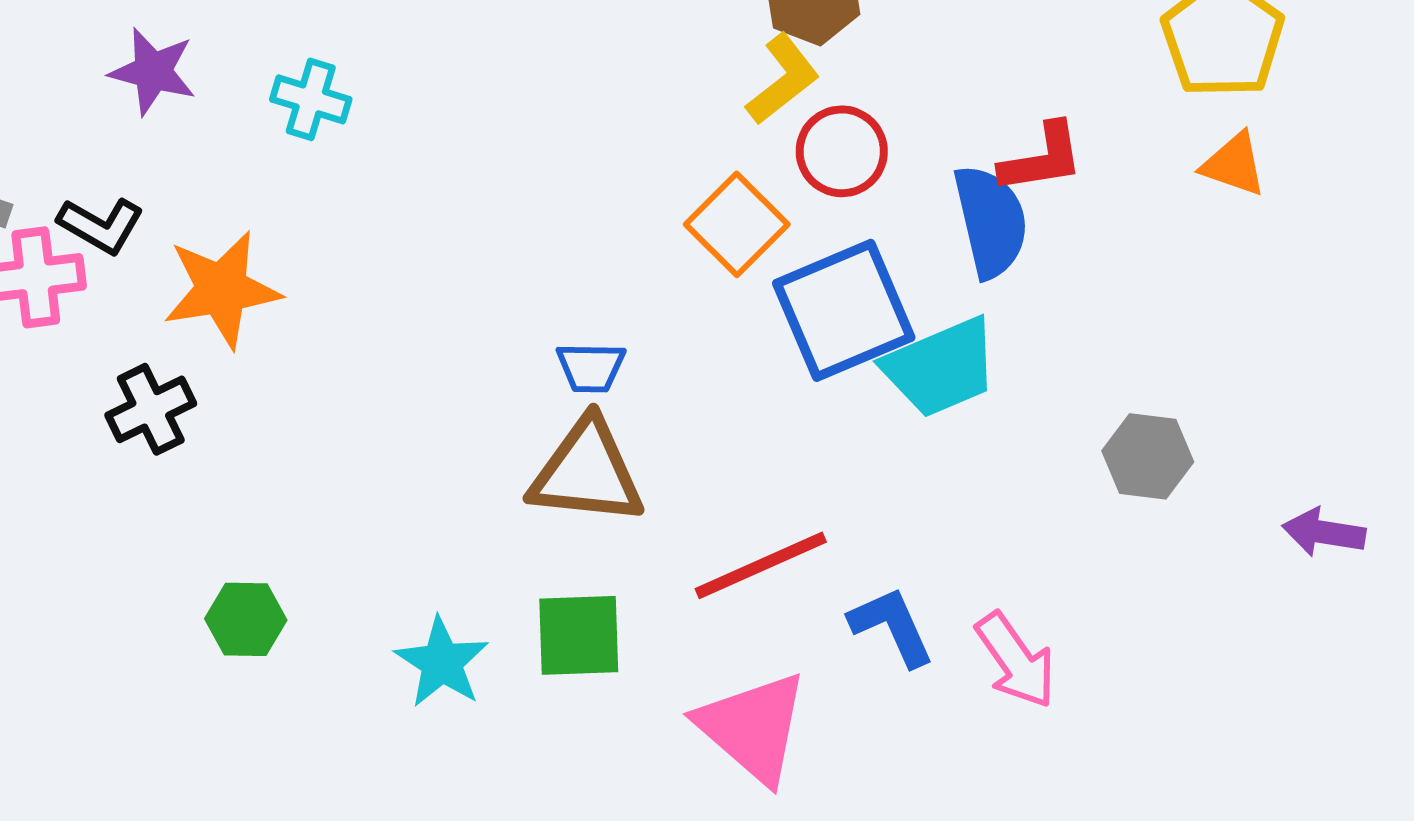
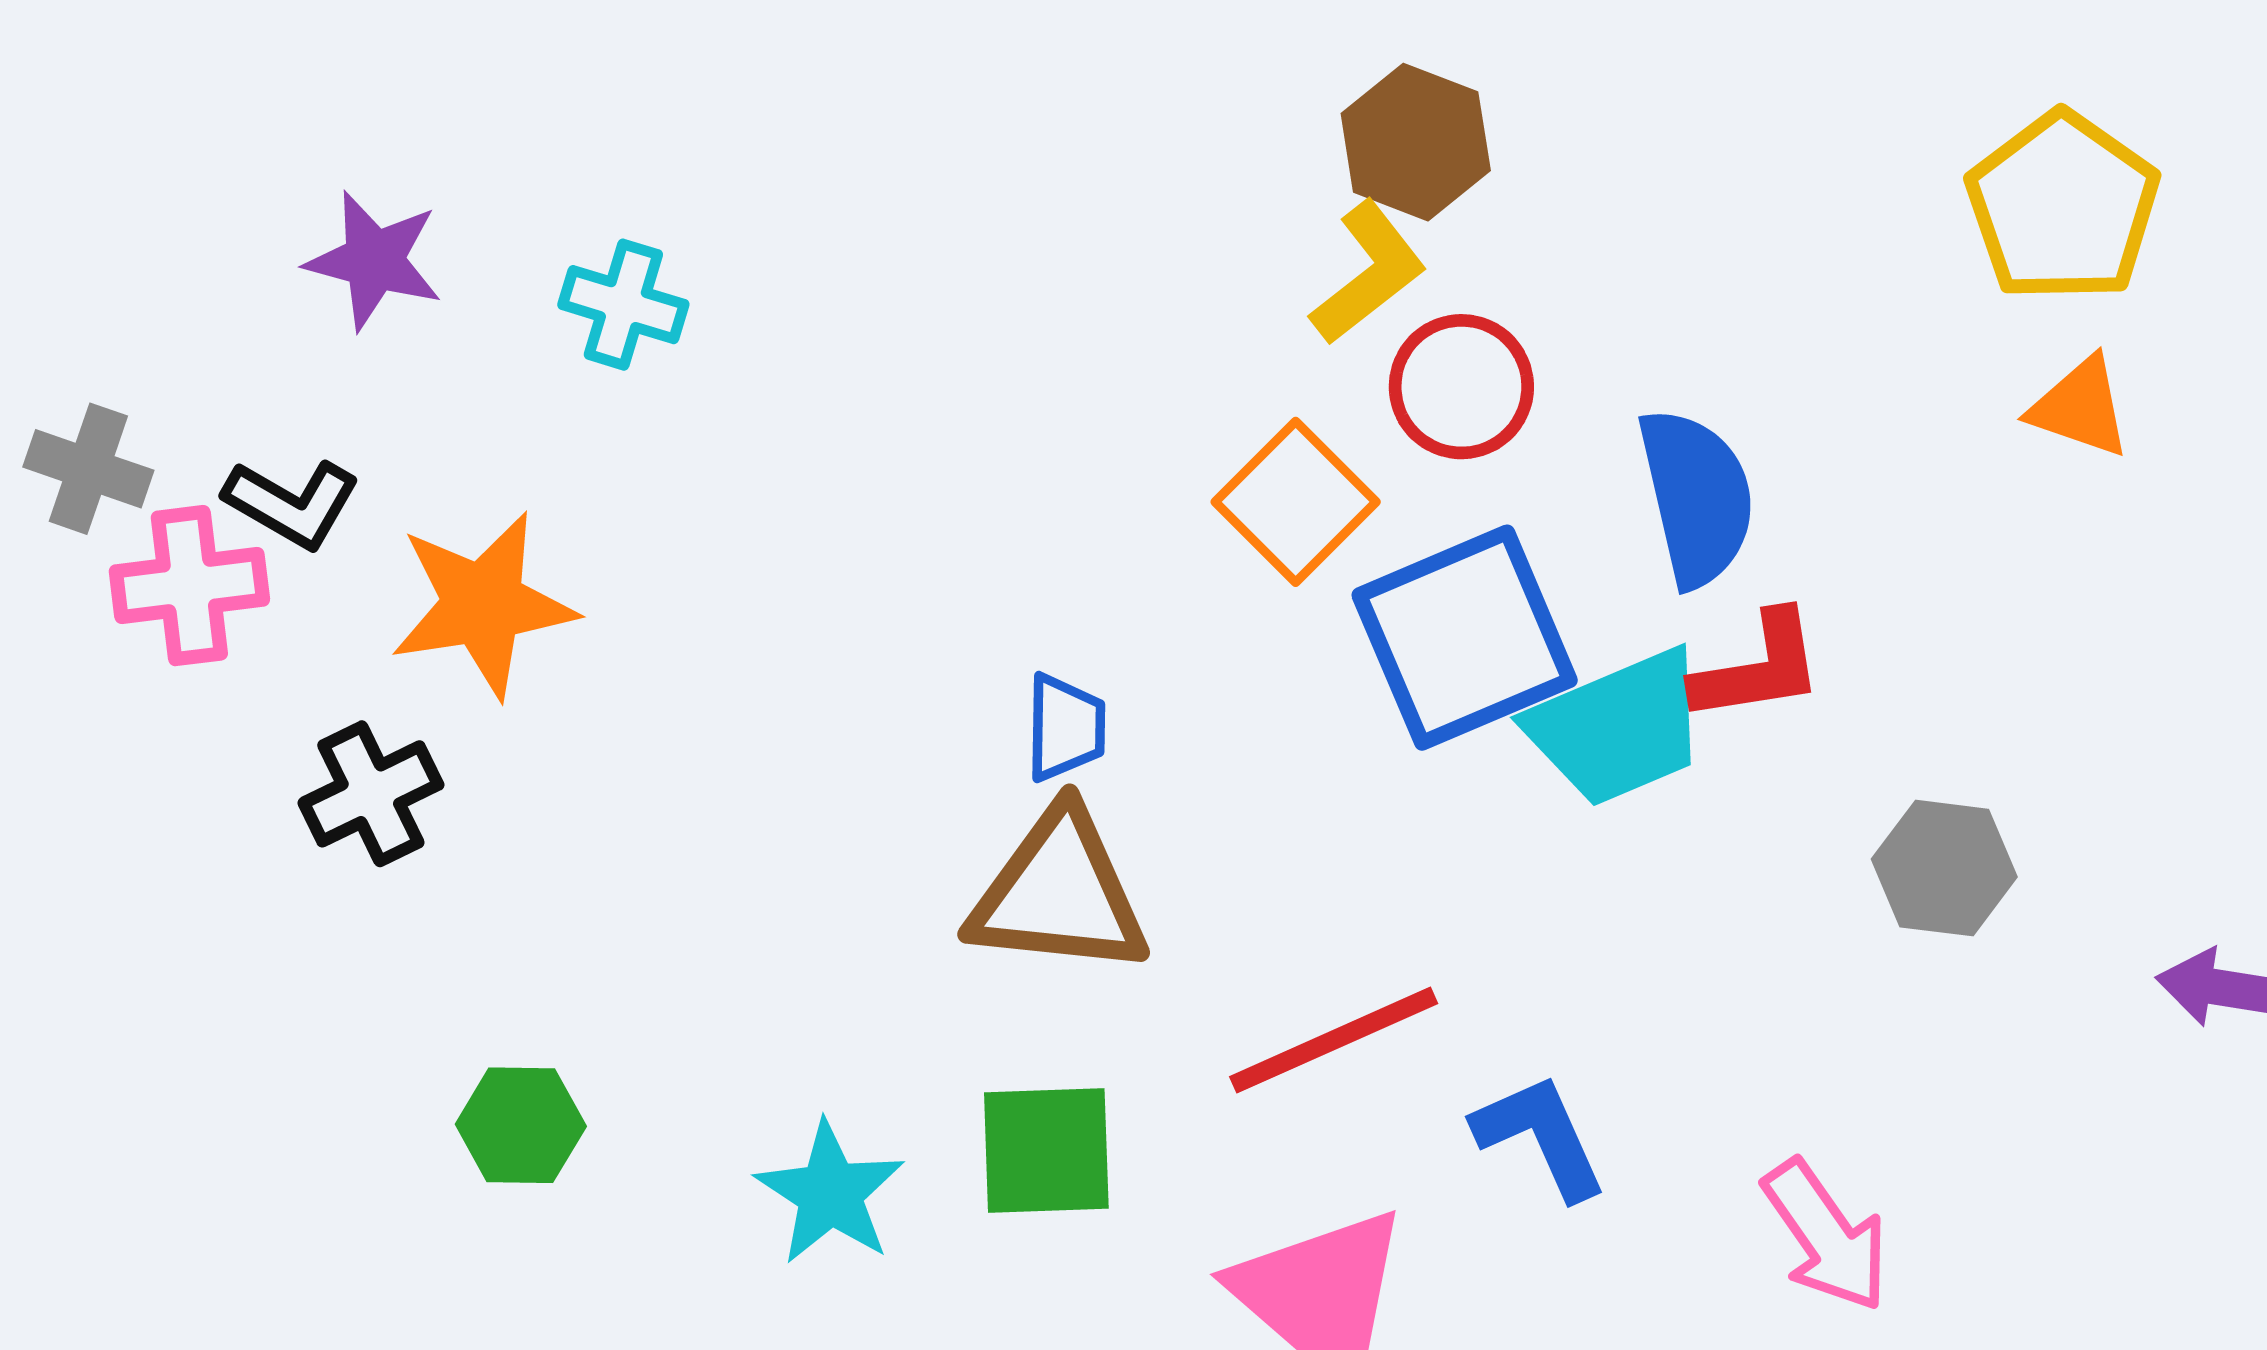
red L-shape: (1042, 158) -> (1758, 668), moved
blue trapezoid: (591, 367) -> (1065, 728), turned -90
pink arrow: (1016, 660) -> (1826, 1236), moved

